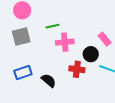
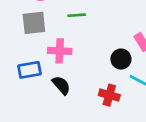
pink cross: (65, 42) -> (60, 51), moved
red cross: (77, 69) -> (109, 95), moved

